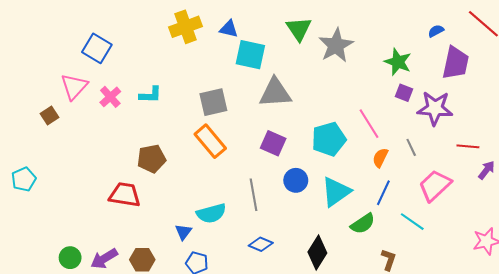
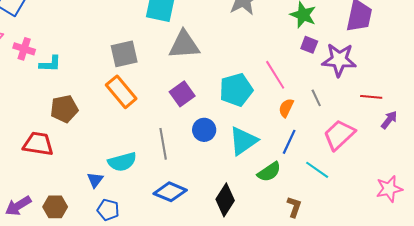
cyan L-shape: (150, 95) -> (50, 64), moved
pink cross: (110, 97) -> (24, 49), turned -30
purple square: (273, 143) -> (182, 94), turned 30
blue diamond: (261, 244) -> (170, 192), size x1.4

